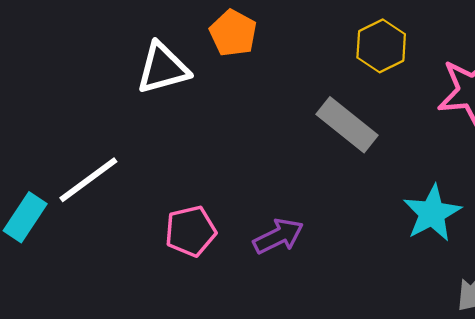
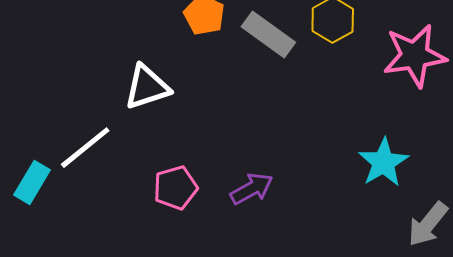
white triangle: (163, 68) -> (147, 87), moved
gray rectangle: (347, 125) -> (268, 34), moved

